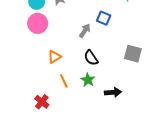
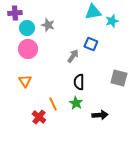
orange triangle: (54, 57) -> (25, 81), moved, turned -32
black semicircle: (91, 58) -> (79, 82), turned 35
red cross: (42, 102) -> (39, 117), moved

